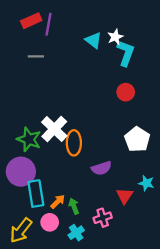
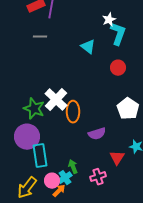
cyan triangle: (93, 40) -> (88, 47), moved
orange arrow: (58, 202) -> (59, 191), moved
cyan cross: (76, 233) -> (65, 178), moved

